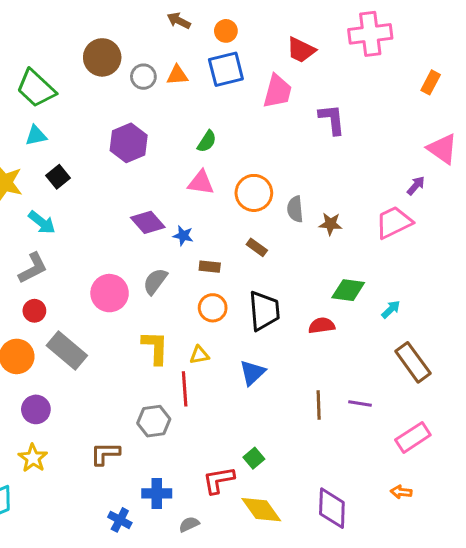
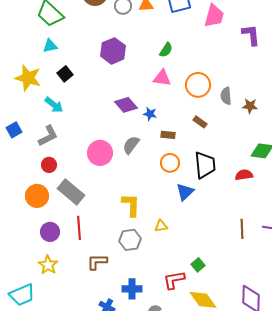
yellow L-shape: (155, 348) -> (131, 205), moved
yellow triangle: (199, 355) -> (161, 226), moved
blue triangle: (252, 373) -> (185, 192), moved
red line: (185, 389) -> (79, 228), moved

